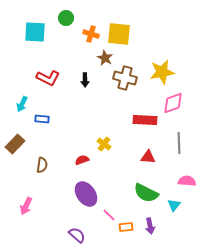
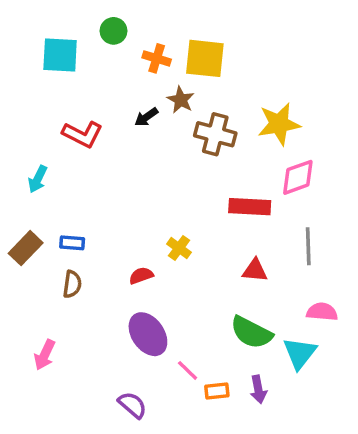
black arrow: (85, 80) -> (146, 117), moved, turned 56
blue rectangle: (42, 119) -> (72, 243), moved
cyan triangle: (174, 205) -> (300, 353), size x1.5

